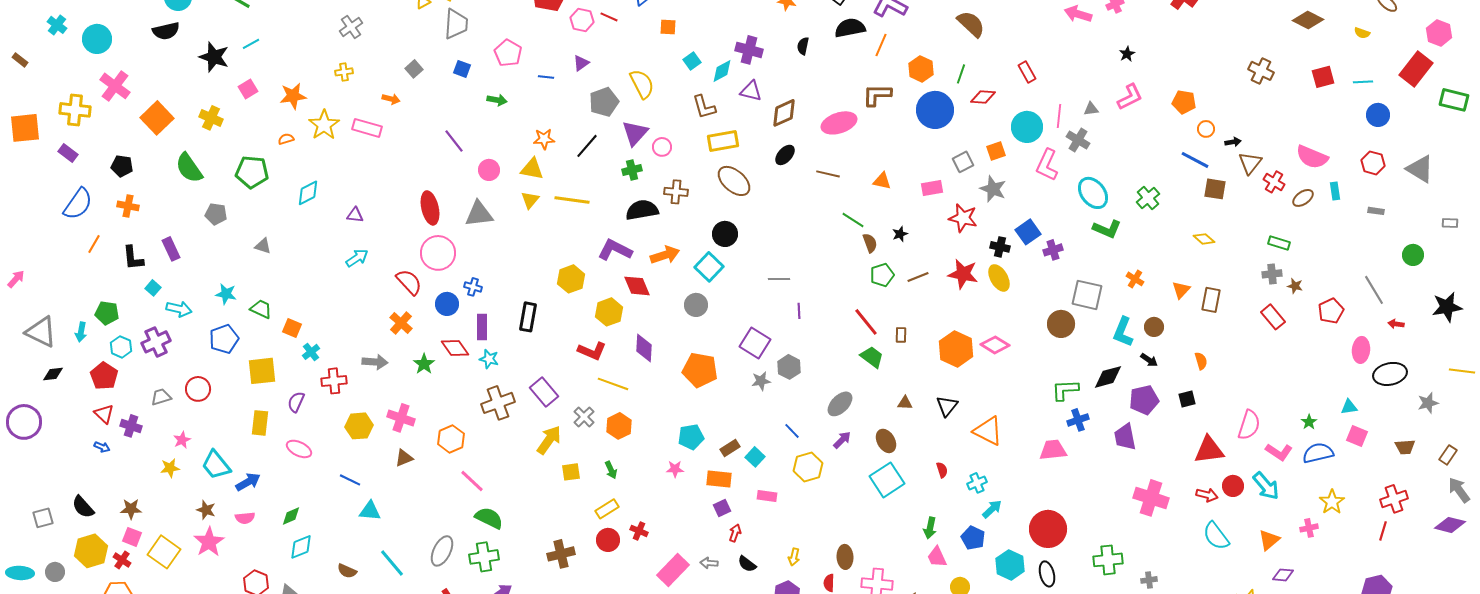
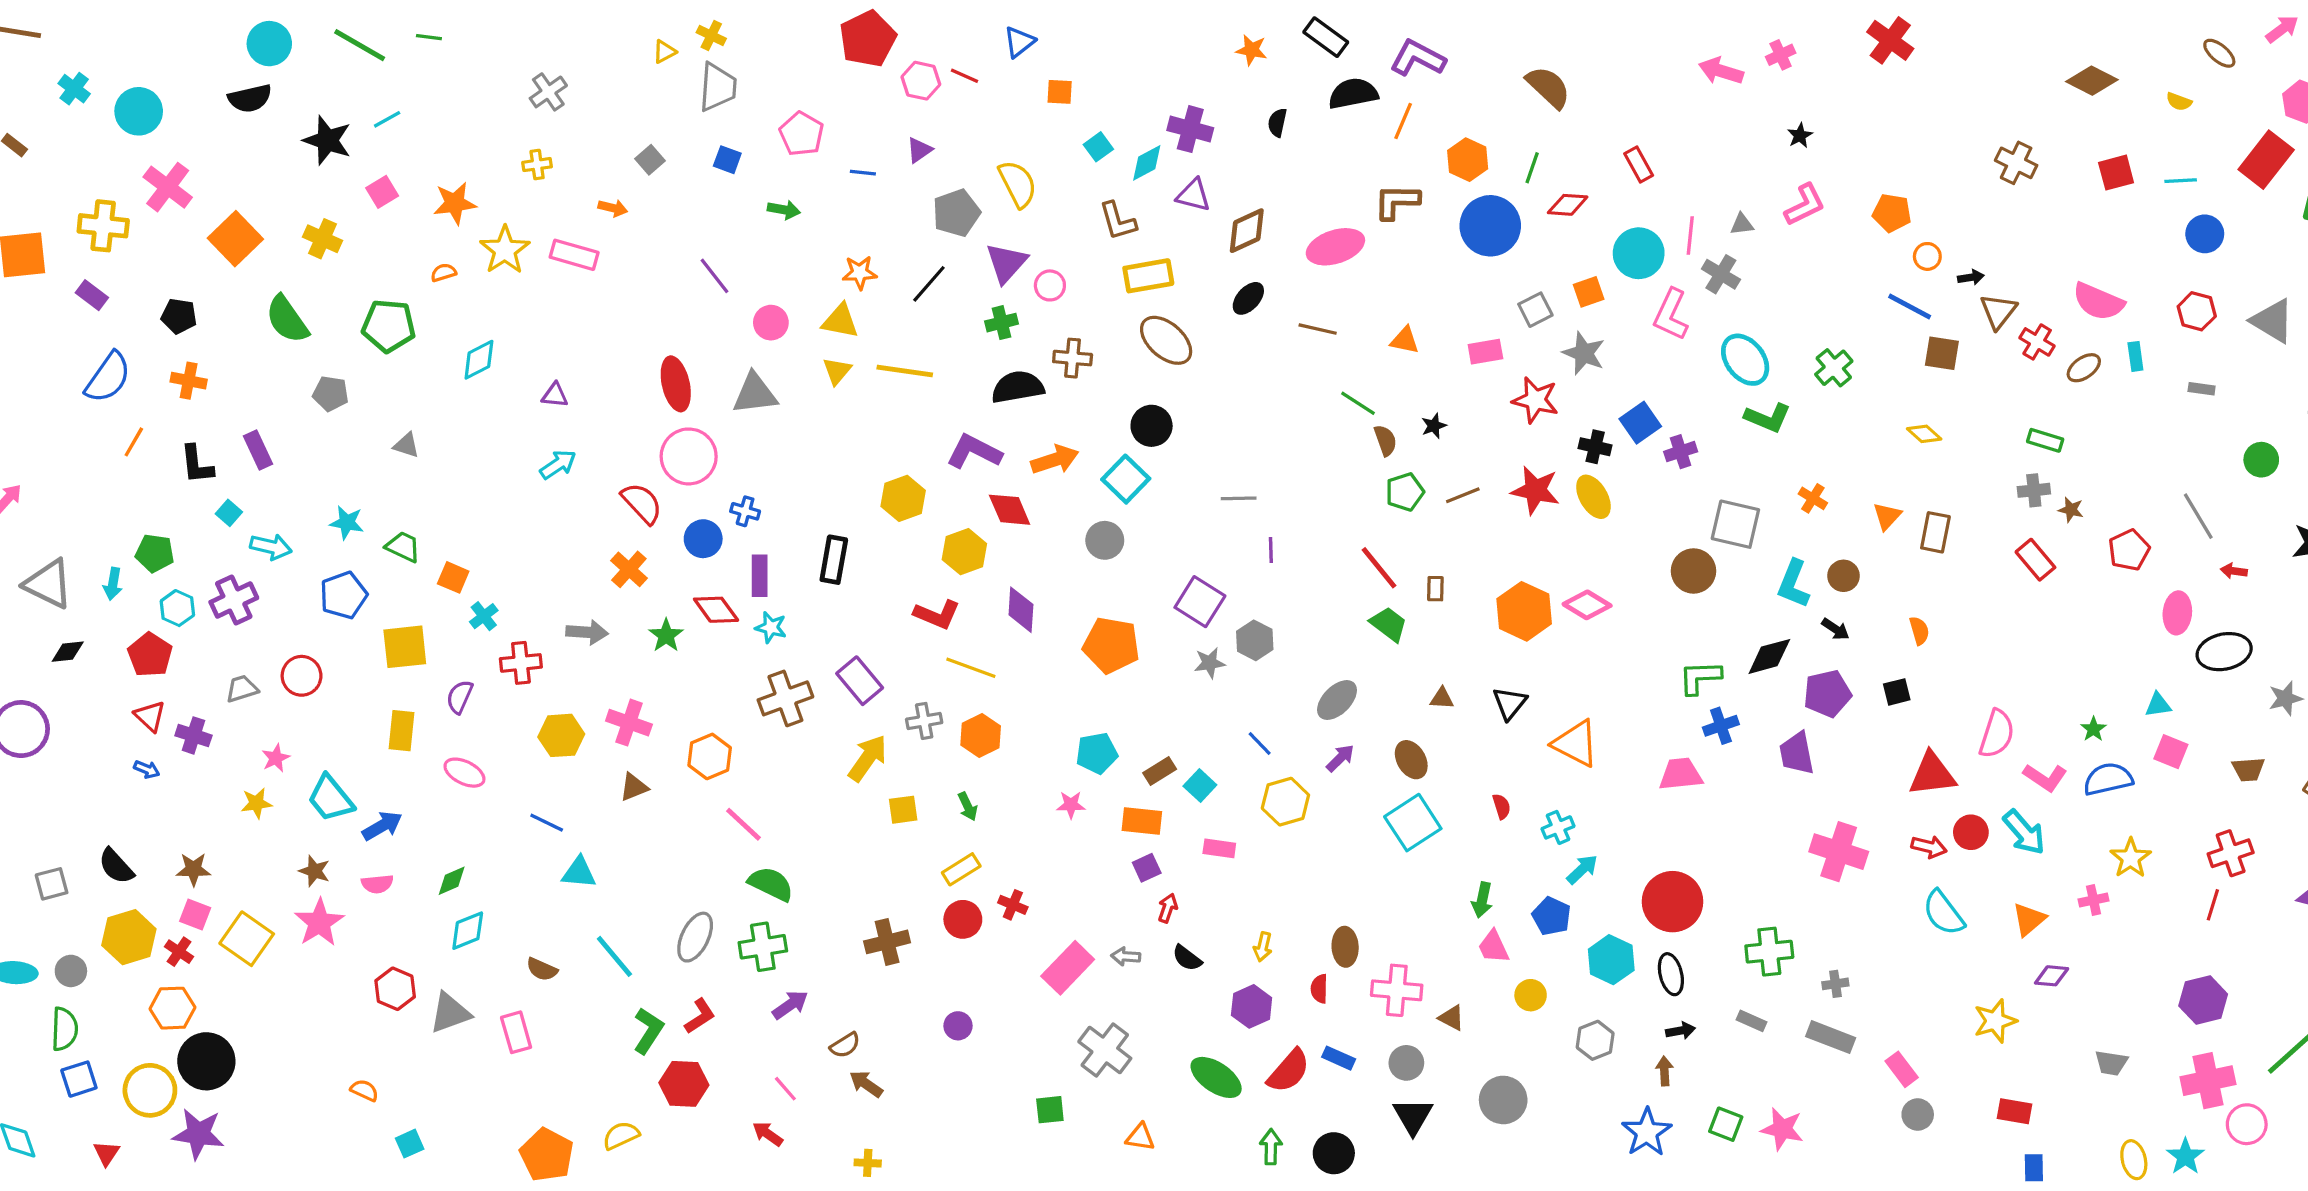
gray cross: (584, 417) -> (924, 721), turned 35

